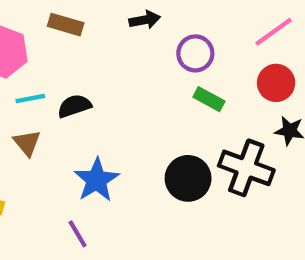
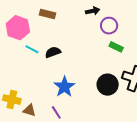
black arrow: (145, 20) -> (93, 11), moved
cyan line: (30, 98) -> (32, 49), turned 40
brown triangle: (27, 143) -> (29, 110), moved, turned -32

